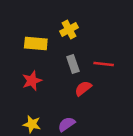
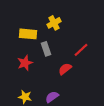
gray rectangle: (73, 64) -> (46, 49), moved
red line: (104, 64) -> (81, 50), turned -49

